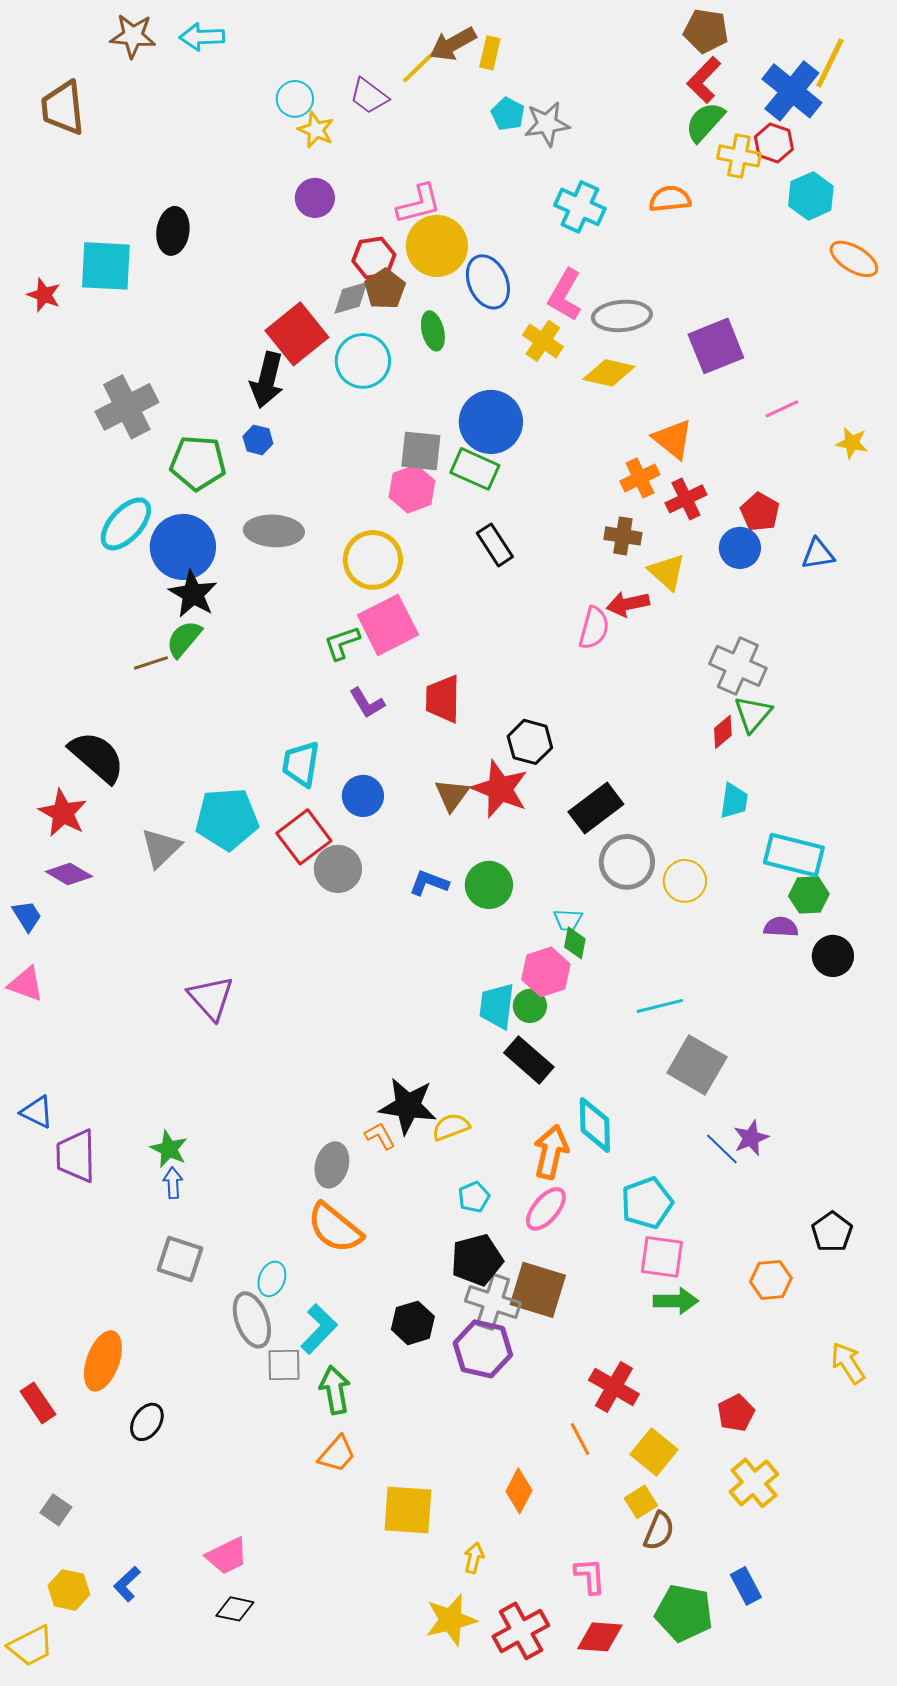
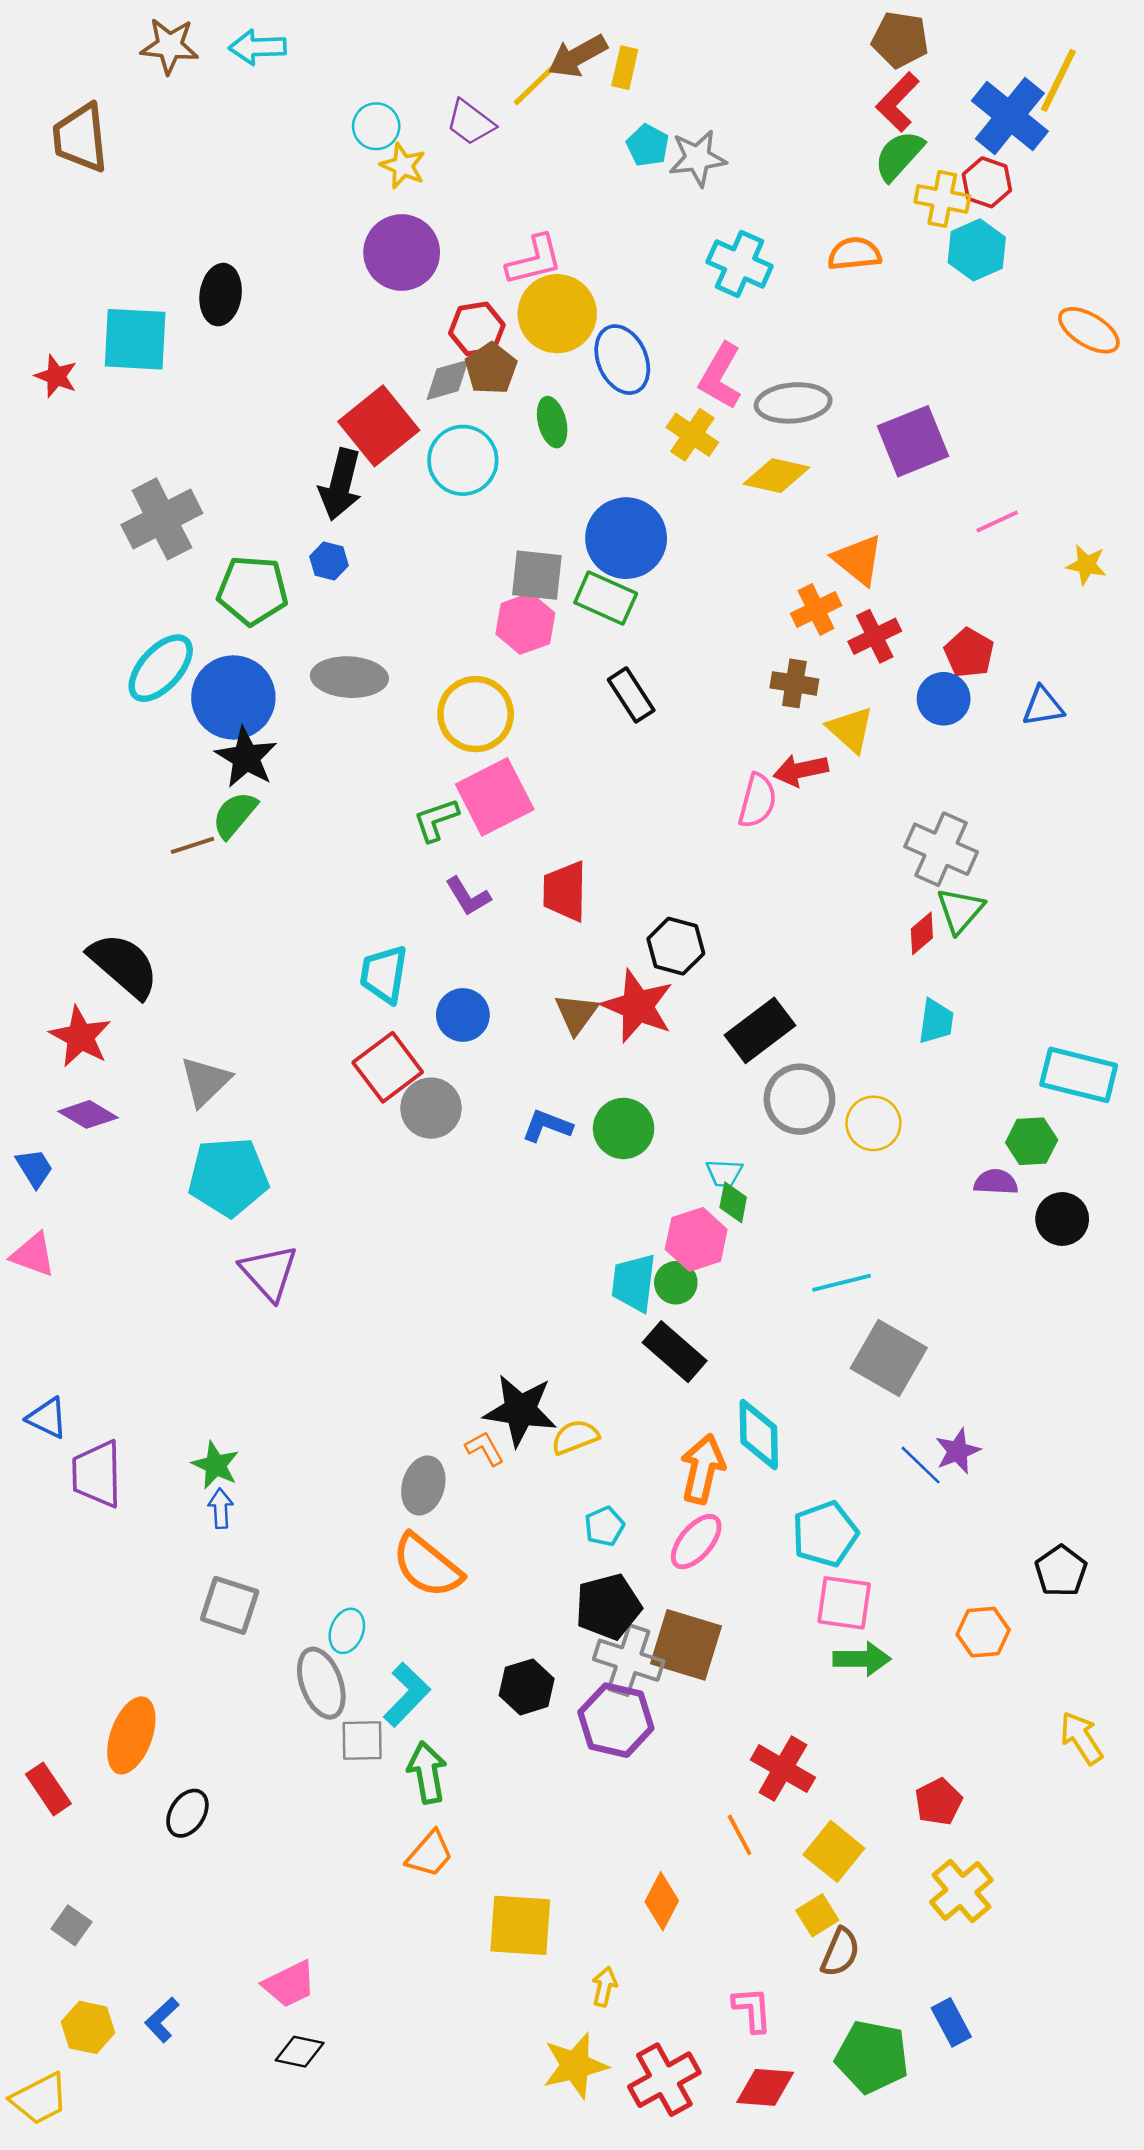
cyan hexagon: (811, 196) -> (977, 250), moved
purple circle: (315, 198) -> (402, 252), size x1.5
cyan pentagon: (227, 819) -> (228, 1177), moved
cyan rectangle: (794, 855) -> (1079, 1075), moved

